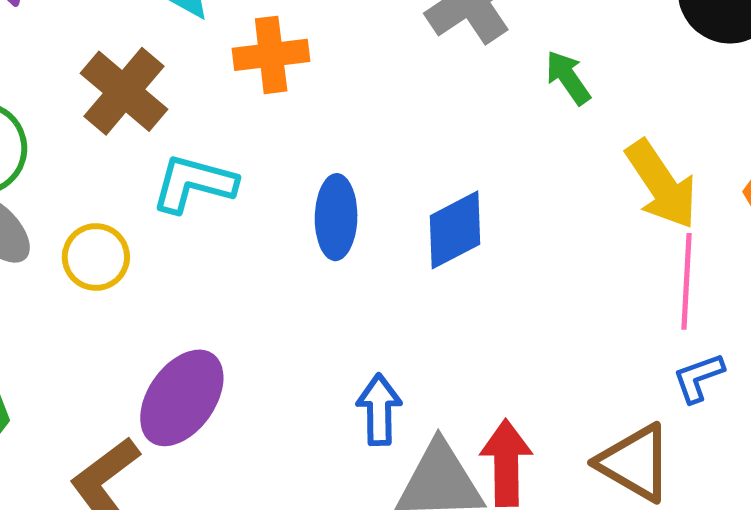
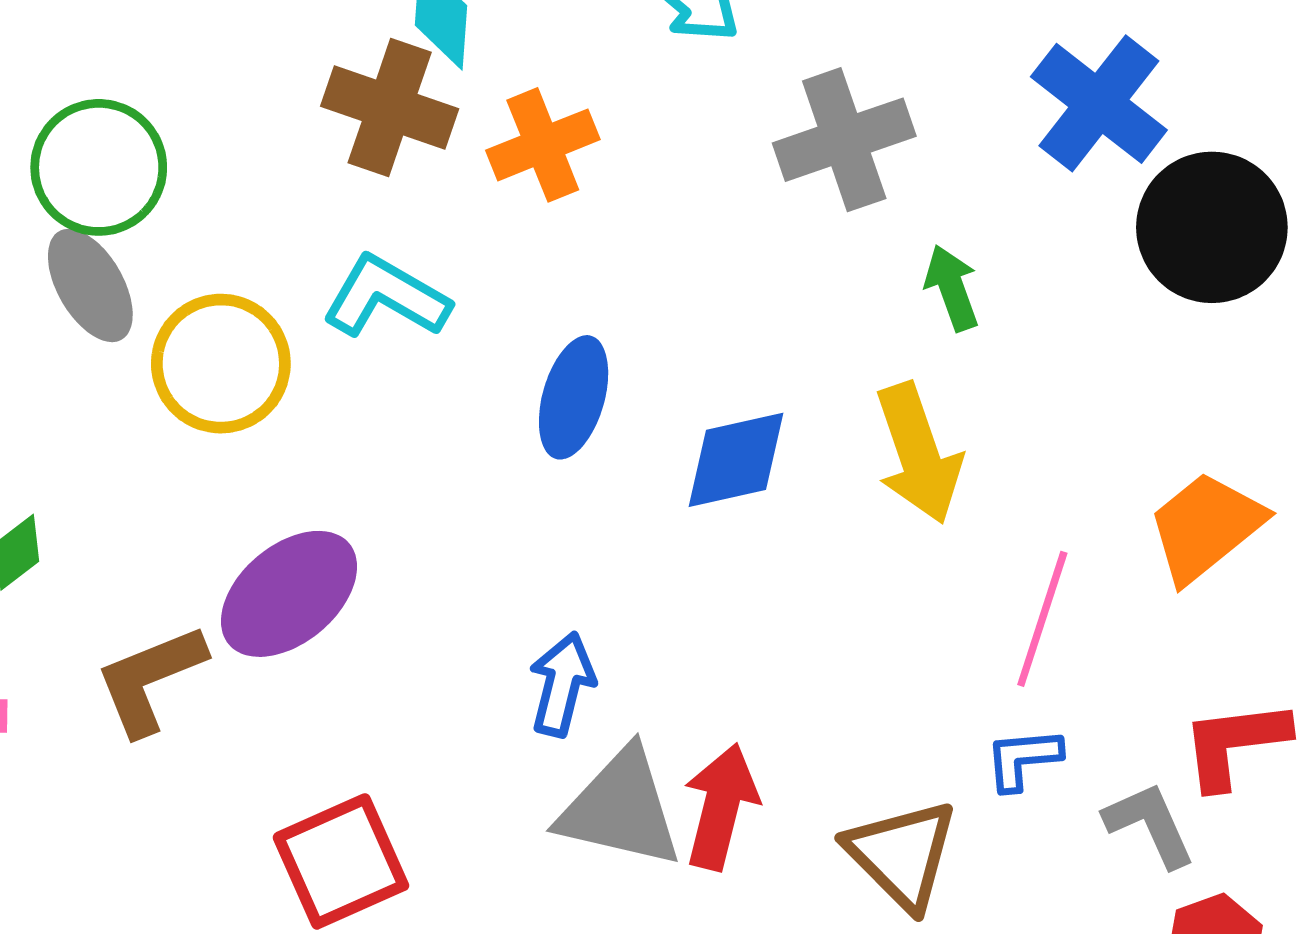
orange cross: (271, 55) -> (543, 145), turned -30
brown cross: (124, 91) -> (390, 107), moved, turned -36
yellow arrow: (661, 184) -> (918, 453), moved
yellow circle: (96, 257) -> (221, 364), size x1.4

